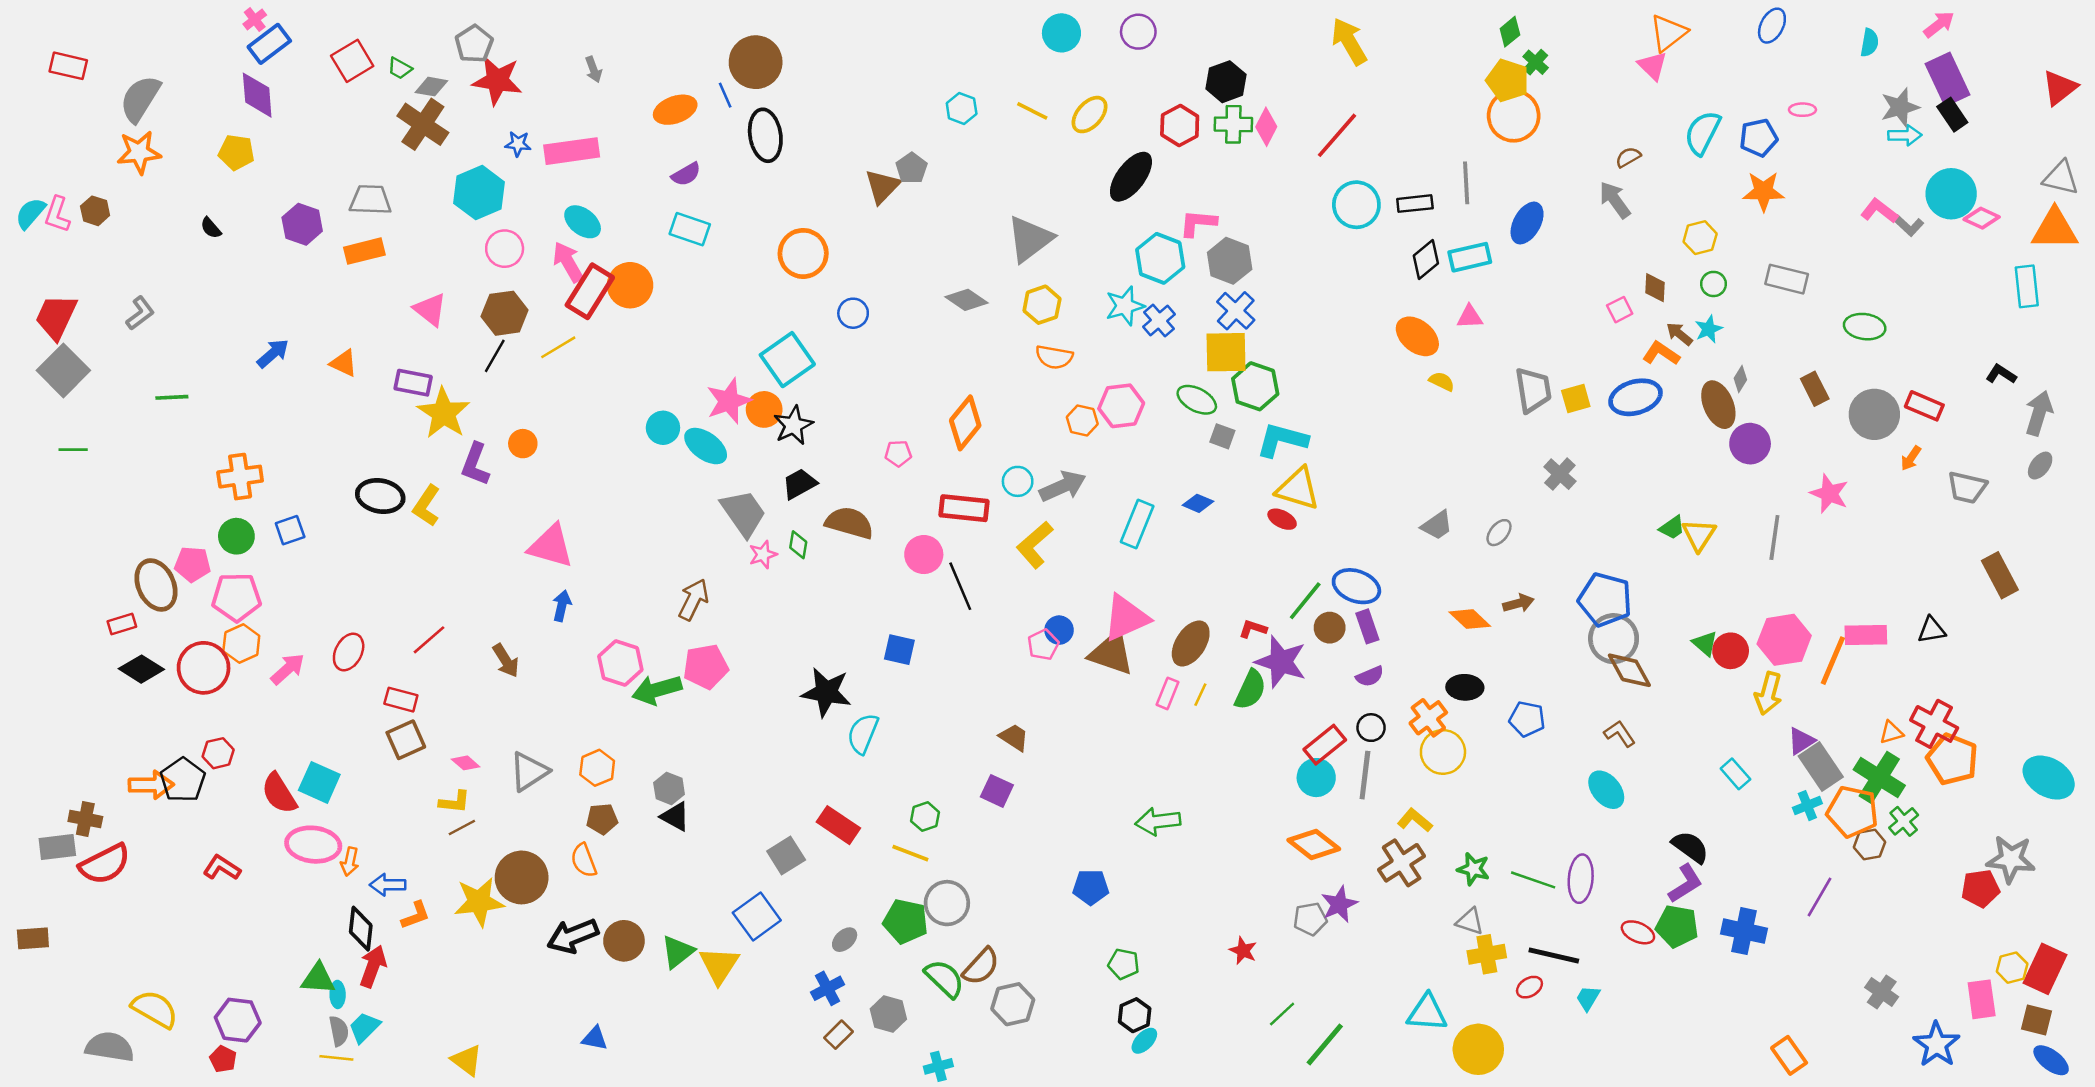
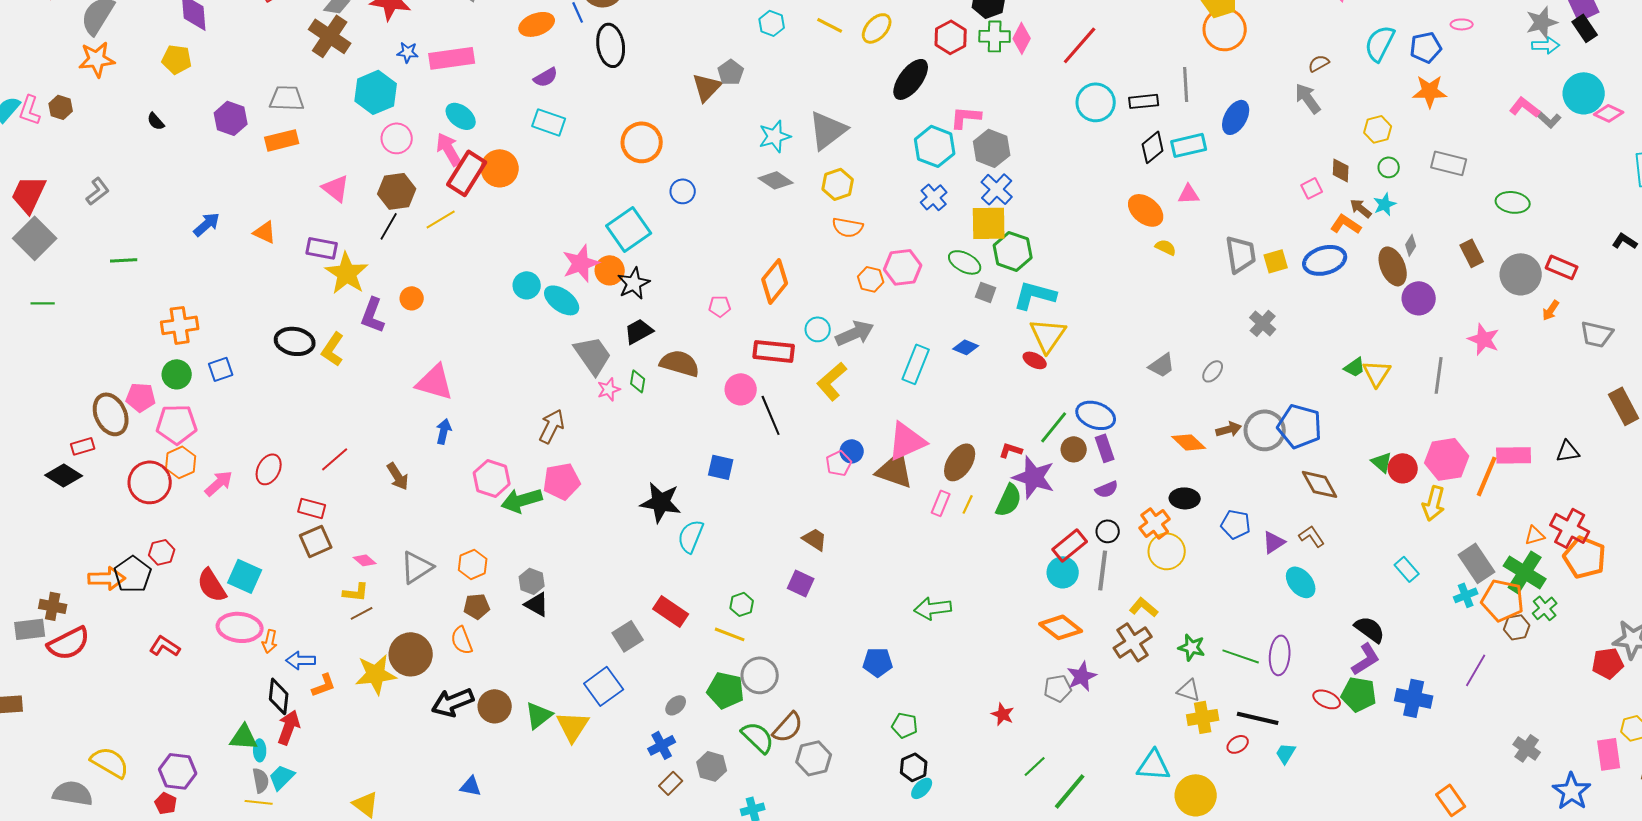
cyan star: (1125, 306) -> (775, 136), moved
yellow triangle: (1298, 489) -> (1048, 335), turned 48
gray circle: (1614, 639) -> (1265, 430), moved
black diamond: (141, 669) -> (64, 475), moved
purple triangle: (1801, 741) -> (1274, 542), moved

